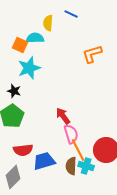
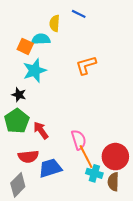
orange L-shape: (92, 54) -> (86, 65), moved
red arrow: (63, 116) -> (41, 130), moved
brown semicircle: (71, 166) -> (113, 182), moved

